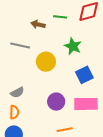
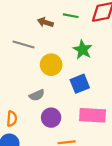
blue square: (84, 75) -> (80, 84), moved
gray semicircle: (17, 92) -> (37, 95), moved
purple circle: (56, 102) -> (51, 118), moved

